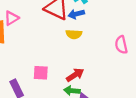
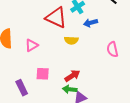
blue arrow: (76, 14) -> (91, 23), moved
pink triangle: (12, 18) -> (32, 45), moved

